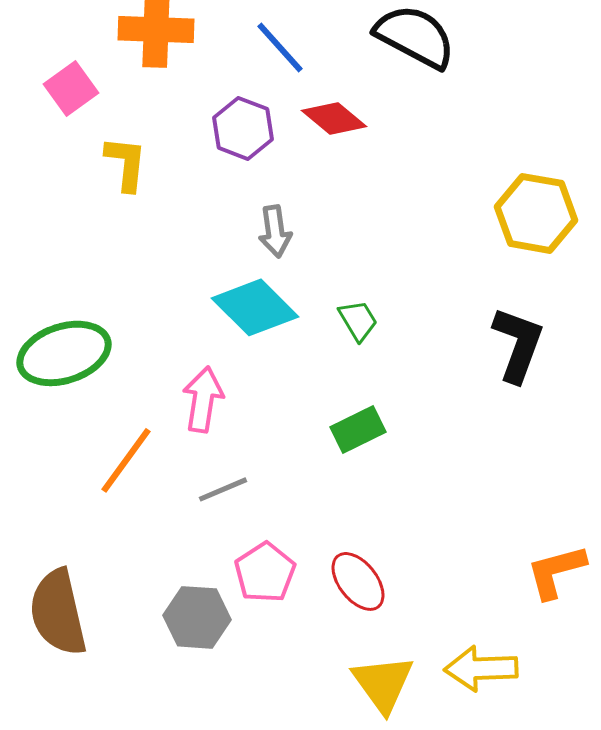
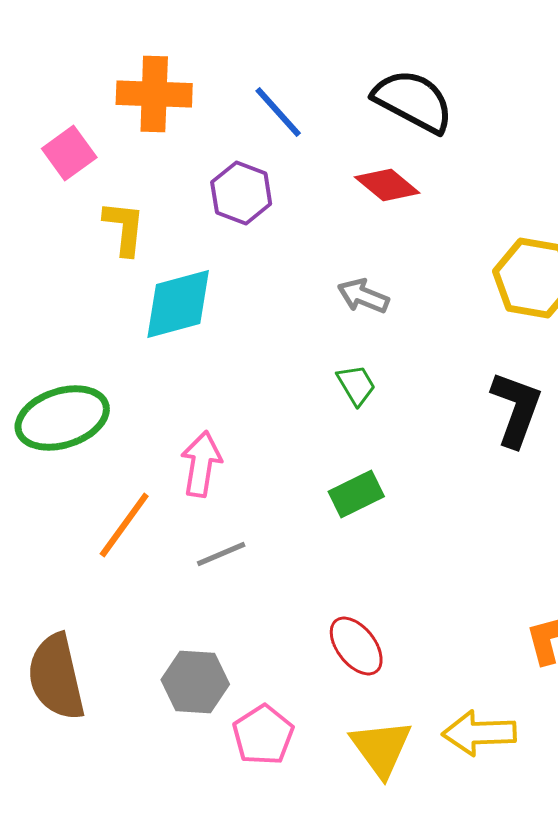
red diamond: (334, 118) -> (387, 185), moved
gray arrow: (275, 231) -> (363, 296), moved, turned 120
cyan diamond: (255, 307) -> (178, 304), moved, turned -60
pink pentagon: (265, 572) -> (263, 735), moved

